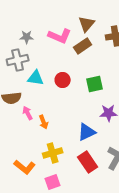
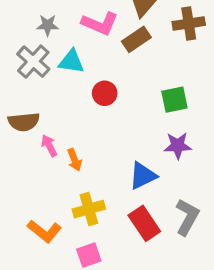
gray cross: (18, 60) -> (33, 62), turned -35
cyan triangle: (36, 78) -> (71, 62), moved
green square: (95, 84) -> (174, 100), moved

